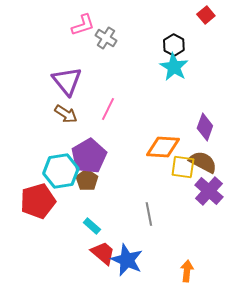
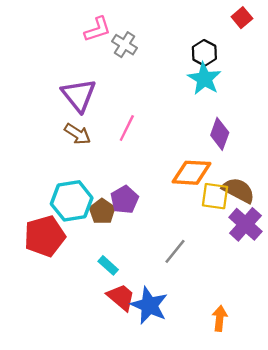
purple diamond: (205, 127) -> (220, 134), moved
purple pentagon: (89, 156) -> (125, 200), moved, size x0.7
gray line: (149, 214) -> (175, 251), turned 50

